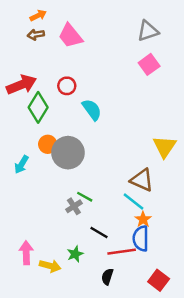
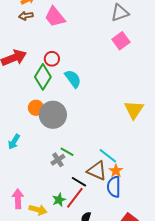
green diamond: (38, 107) -> (43, 77), moved
cyan arrow: (21, 165) -> (14, 142), moved
brown triangle: (142, 180) -> (97, 171), moved
red line: (122, 252) -> (75, 198), moved, turned -45

